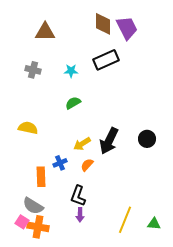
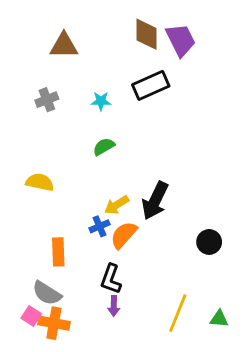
gray cross: (33, 70) -> (47, 100), turned -35
black circle: (147, 139) -> (209, 242), moved
blue cross: (60, 163) -> (100, 226), moved
orange semicircle: (87, 165) -> (124, 235), size x1.5

